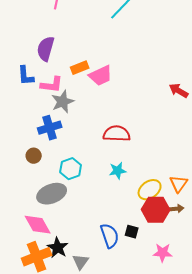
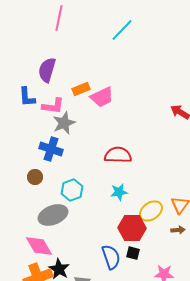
blue cross: (50, 128) -> (51, 149), turned 35
red hexagon: (156, 210) -> (132, 228), moved

